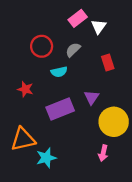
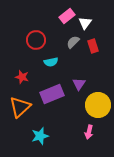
gray semicircle: (73, 50) -> (73, 42), moved
red rectangle: (108, 63) -> (93, 46), moved
orange triangle: (23, 139) -> (20, 107), moved, turned -30

